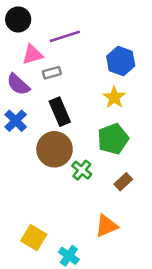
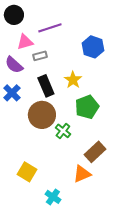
yellow star: (114, 97) -> (73, 80), moved
brown rectangle: (123, 182) -> (95, 152), moved, size x1.5
yellow square: (34, 238) -> (27, 172), moved

